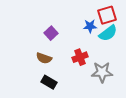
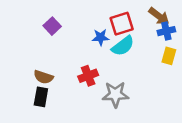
purple square: (51, 33) -> (52, 26), moved
black rectangle: (49, 82) -> (41, 97), moved, turned 70

